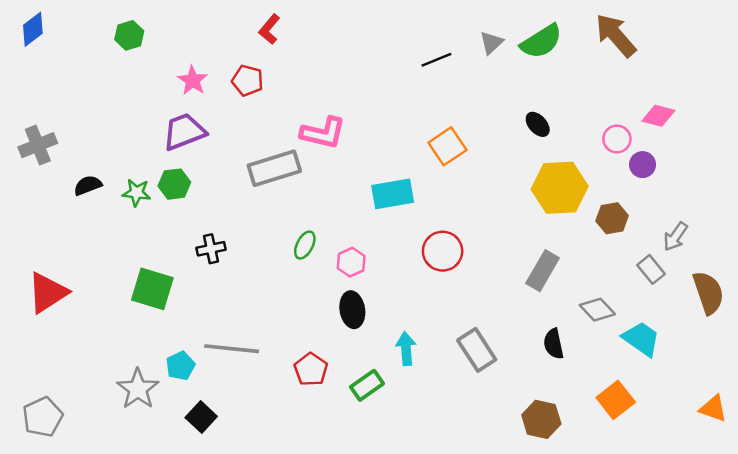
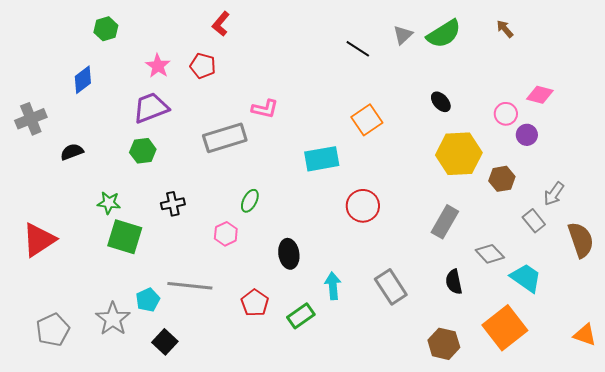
blue diamond: (33, 29) -> (83, 80), moved
brown arrow: (616, 35) -> (505, 29), size x0.5
black line: (436, 60) -> (358, 49), turned 55
pink L-shape: (323, 133) -> (265, 109), size x0.7
green star: (137, 193) -> (109, 203), moved
pink hexagon: (351, 262) -> (226, 234), moved
orange square: (616, 400) -> (505, 328), size x1.4
gray pentagon: (43, 417) -> (53, 330), moved

